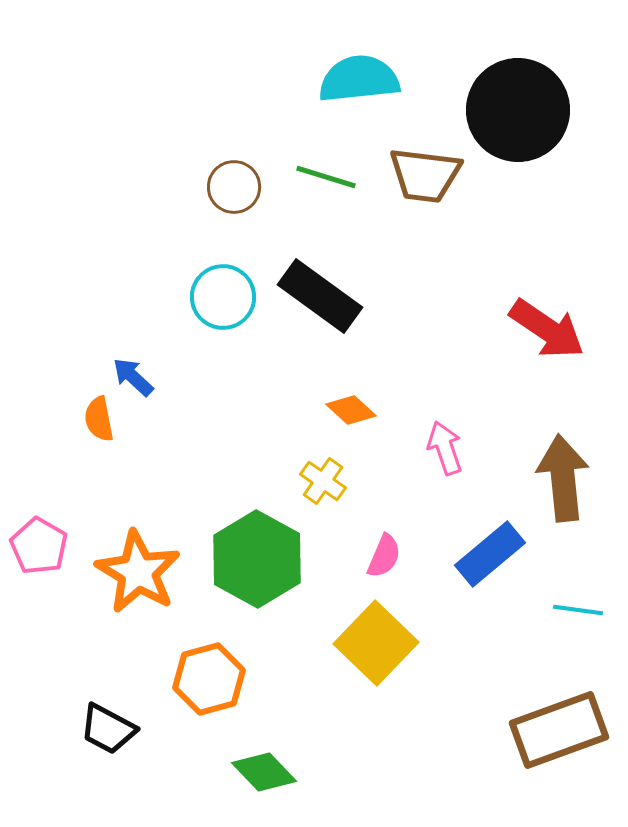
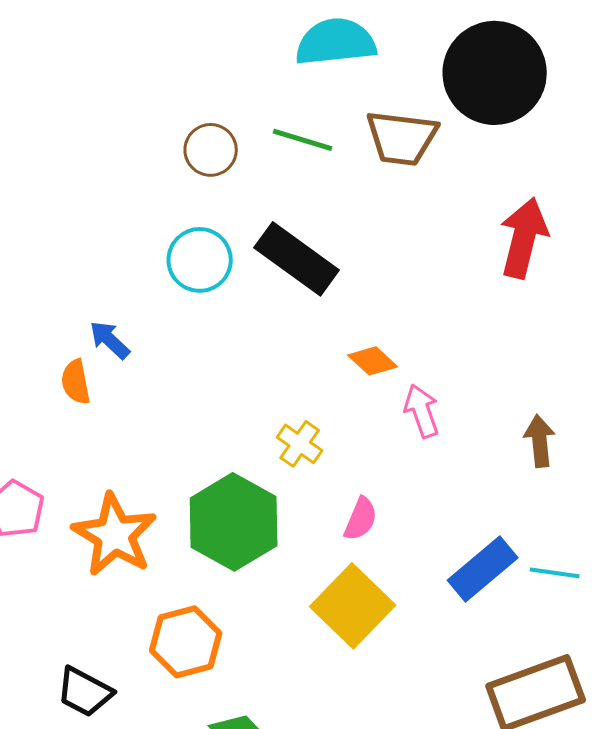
red arrow: (547, 329) -> (524, 238), moved, turned -110
orange diamond: (351, 410) -> (373, 361), moved
brown arrow: (563, 478) -> (540, 441), size x0.6
blue rectangle: (490, 554) -> (483, 569), moved

